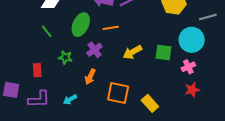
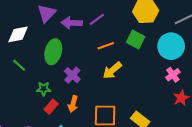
orange line: (111, 28) -> (106, 46), moved
green square: (163, 52) -> (136, 39), moved, turned 30
red rectangle: (37, 70) -> (51, 107), moved, turned 56

